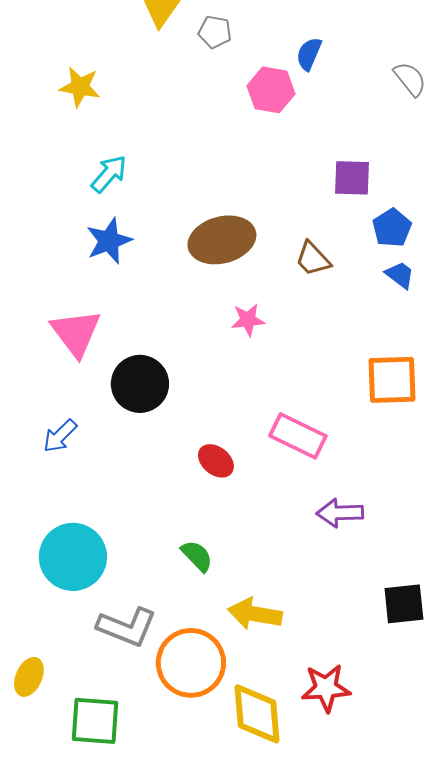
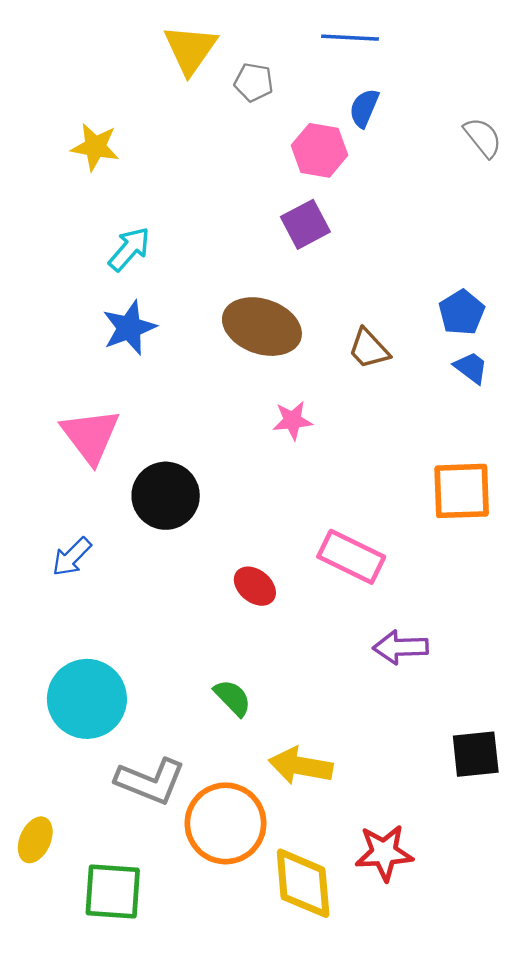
purple square: (352, 178) -> (305, 224), moved, turned -30
brown ellipse: (222, 240) -> (262, 327), turned 34

